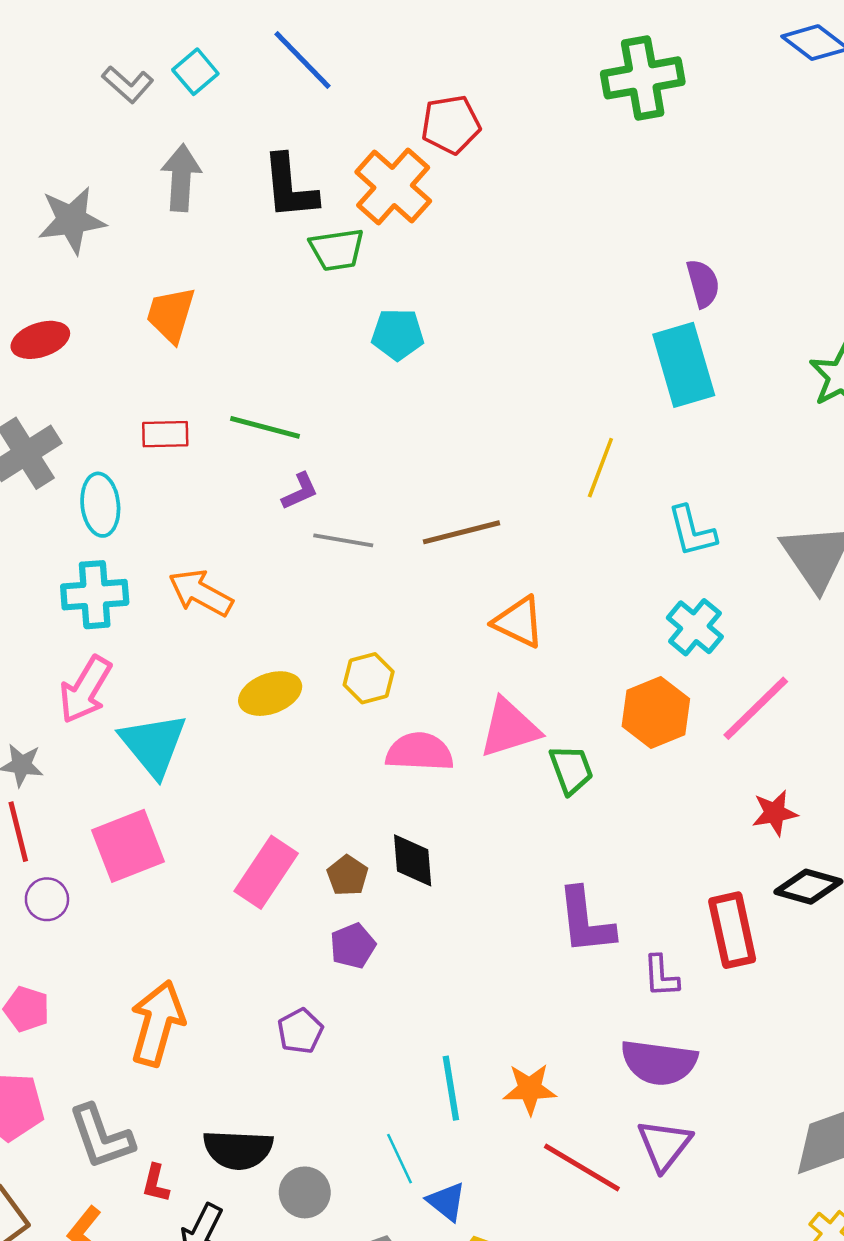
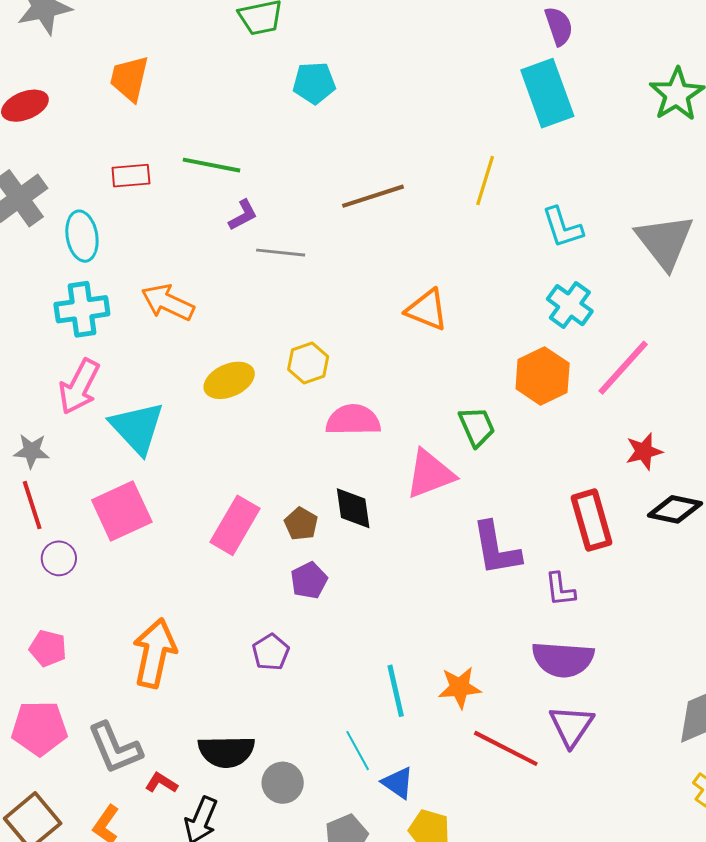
brown line: (462, 532) -> (373, 196), moved
pink triangle: (509, 728) -> (430, 474), moved
red rectangle: (732, 930) -> (591, 520), moved
red L-shape: (156, 1183) -> (161, 783), turned 112

